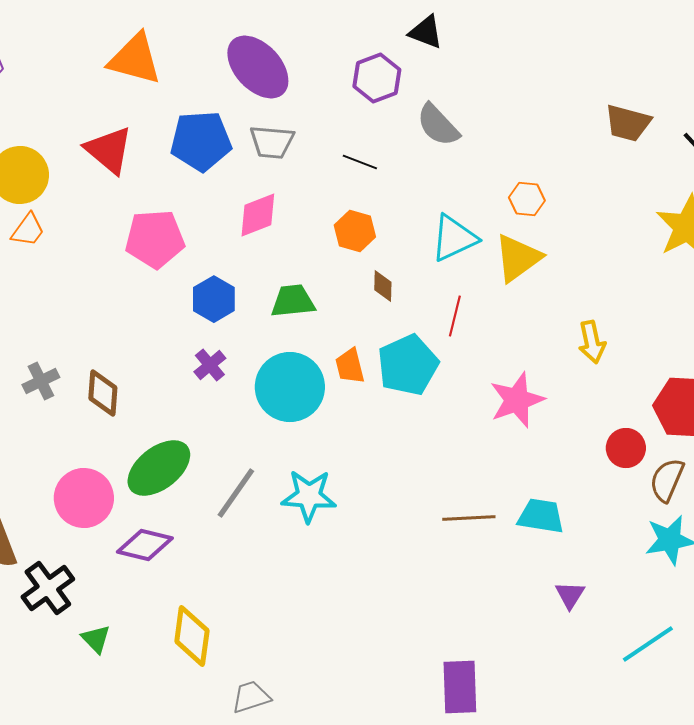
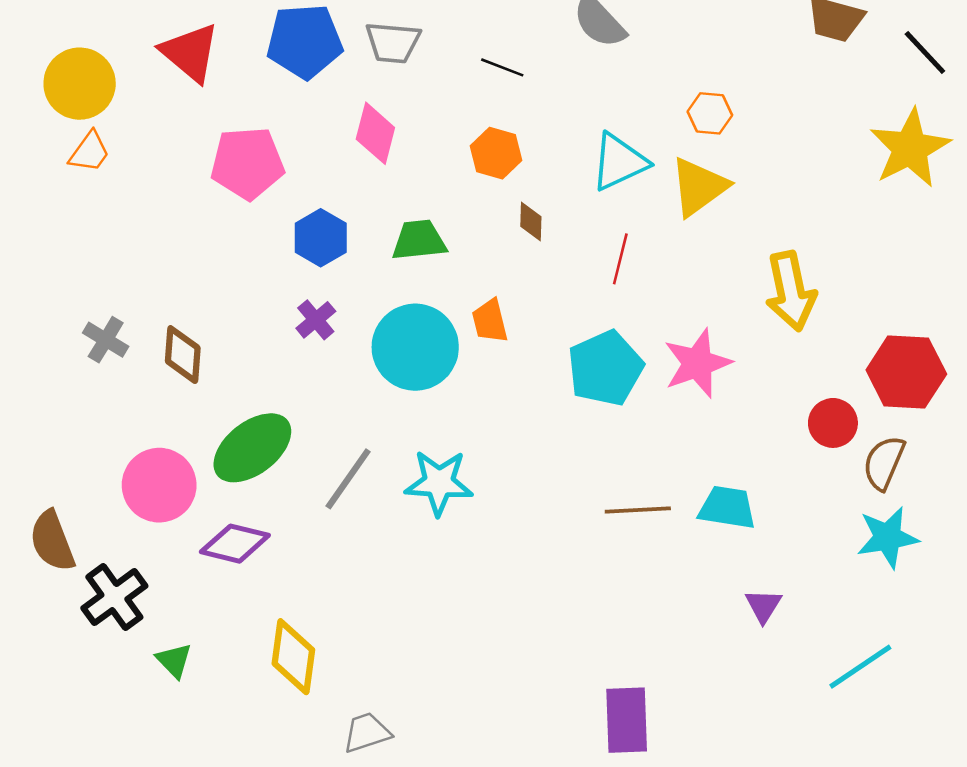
pink diamond: (258, 215) -> (375, 133), turned -54
yellow arrow: (592, 342) -> (791, 291), size x1.5
cyan pentagon: (408, 365) -> (605, 368), moved
gray cross: (41, 381) -> (106, 340), turned -33

